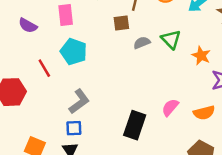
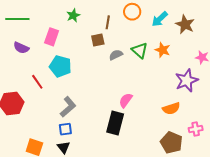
pink rectangle: (66, 15) -> (52, 37), turned 30
orange star: (201, 56) -> (163, 50), moved
pink semicircle: (170, 107) -> (126, 100), moved

